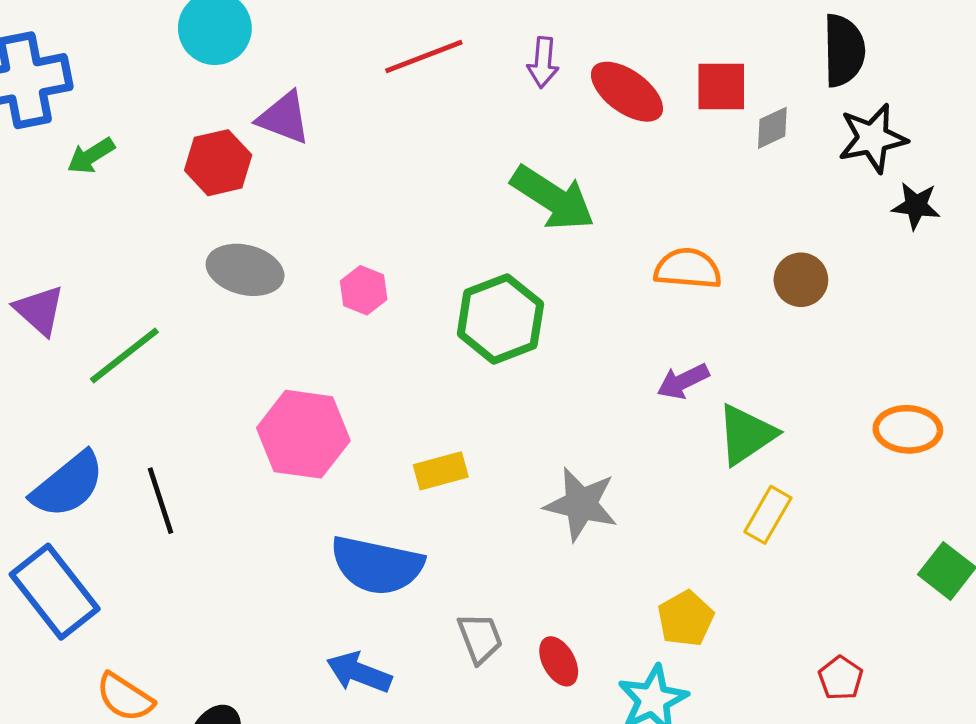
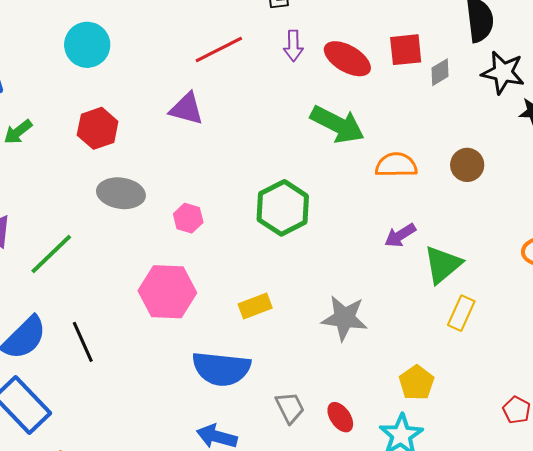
purple triangle: (284, 118) -> (187, 109), moved
black star: (873, 138) -> (503, 72), turned 30
green arrow: (553, 198) -> (337, 124), moved
pink hexagon: (364, 290) -> (188, 218), moved

